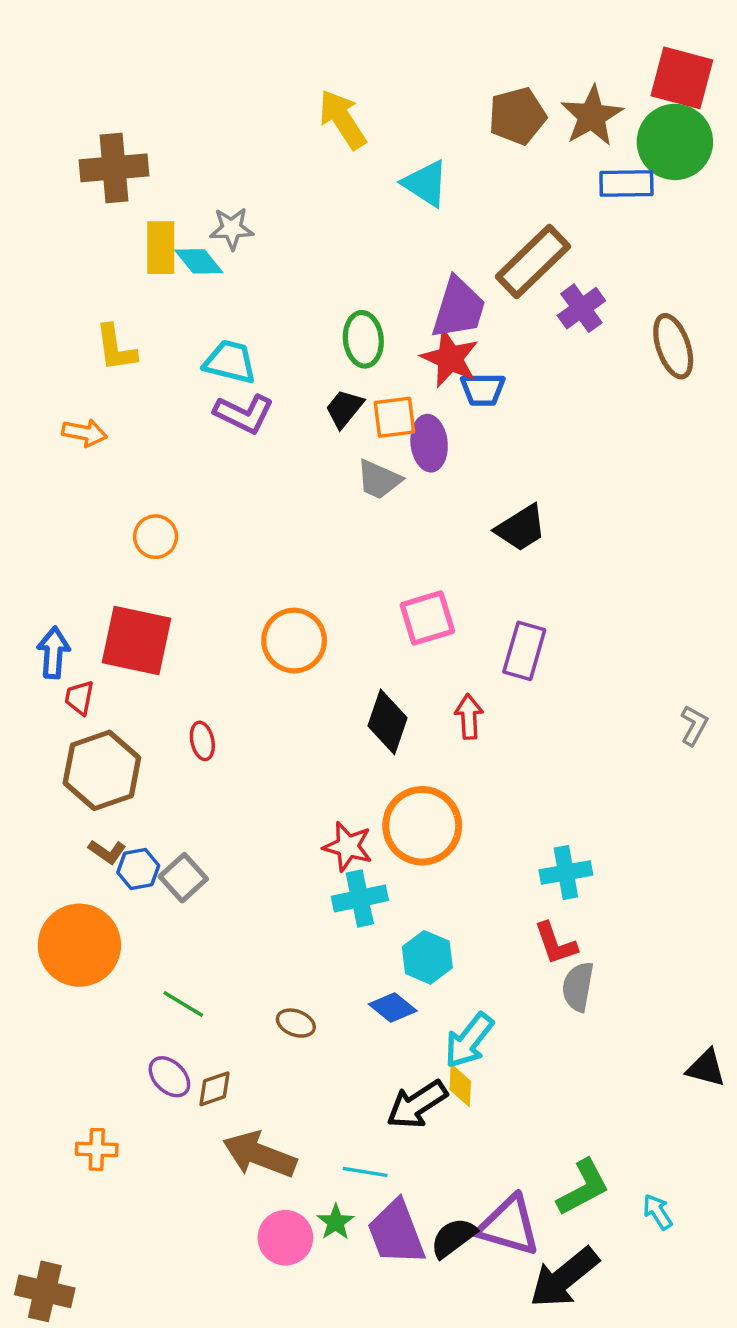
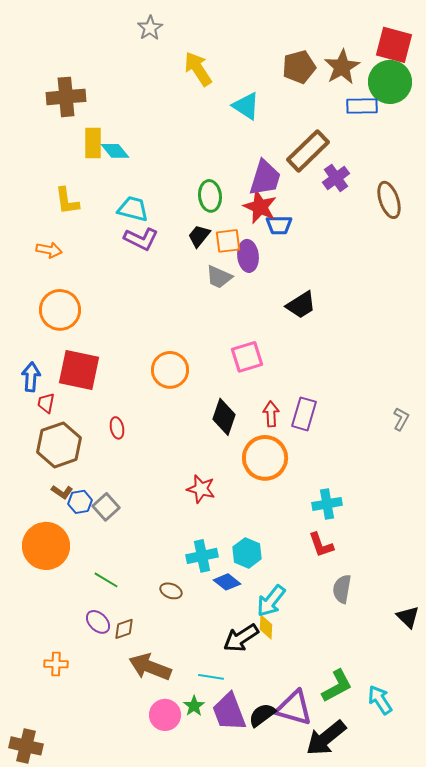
gray star: (232, 229) -> (150, 28), moved, turned -30
orange circle: (156, 537) -> (60, 310), moved, size x1.6
purple rectangle: (524, 651) -> (304, 414), moved
orange circle: (422, 826) -> (265, 458), moved
cyan cross: (360, 898) -> (202, 556), moved
gray semicircle: (578, 987) -> (342, 589), moved
black triangle: (706, 1068) -> (408, 617), turned 30
cyan arrow: (658, 1212) -> (380, 700), size x1.4

